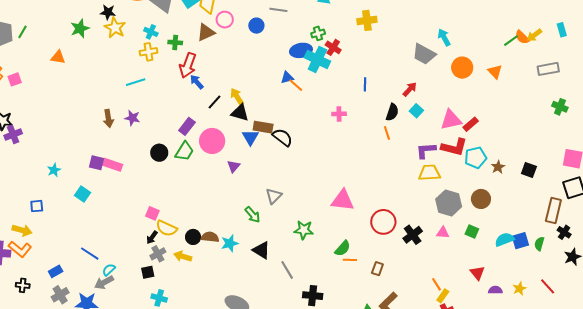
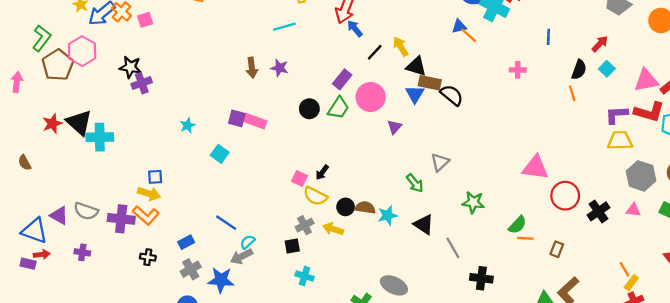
black triangle: (240, 113) -> (416, 66), moved
pink triangle: (343, 200) -> (535, 168), moved
blue square: (37, 206) -> (155, 177), moved
black arrow: (152, 237) -> (322, 172), moved

